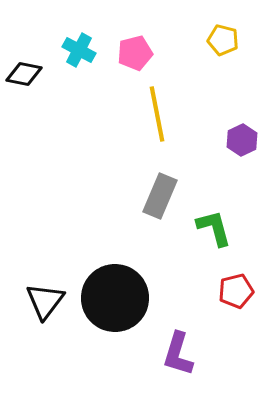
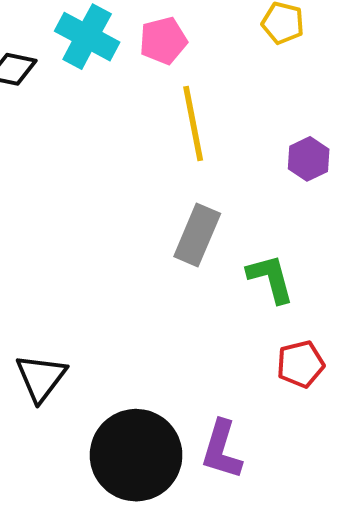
cyan cross: (79, 50) -> (87, 37), size x1.4
black circle: (115, 298) -> (136, 455), moved

